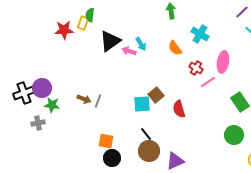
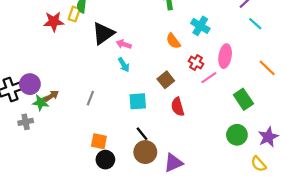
cyan arrow: (141, 44) -> (124, 65), moved
brown square: (156, 95) -> (166, 80), moved
brown arrow: (84, 99) -> (51, 96), moved, turned -56

